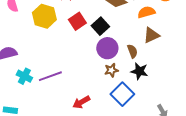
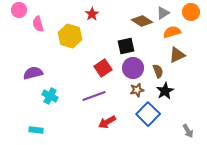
red square: (77, 21) -> (103, 68), moved
black square: (100, 26) -> (126, 46), turned 30
black star: (139, 71) -> (165, 91), turned 30
purple line: (50, 76) -> (94, 96), moved

